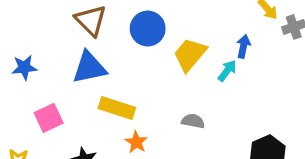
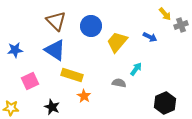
blue arrow: (243, 46) -> (150, 37), turned 104
blue triangle: (89, 67) -> (55, 50), turned 45
cyan arrow: (227, 71) -> (136, 69), moved

